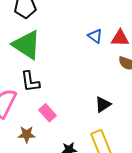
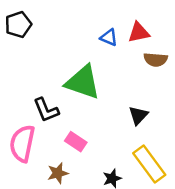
green triangle: (27, 45) -> (83, 82), moved

